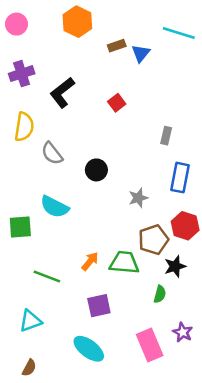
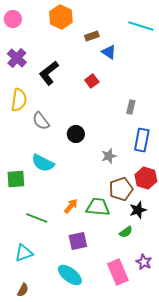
blue triangle: (141, 53) -> (109, 52), moved, turned -35
purple cross: (22, 74) -> (17, 58), turned -30
green semicircle: (160, 294) -> (126, 232), turned 40

